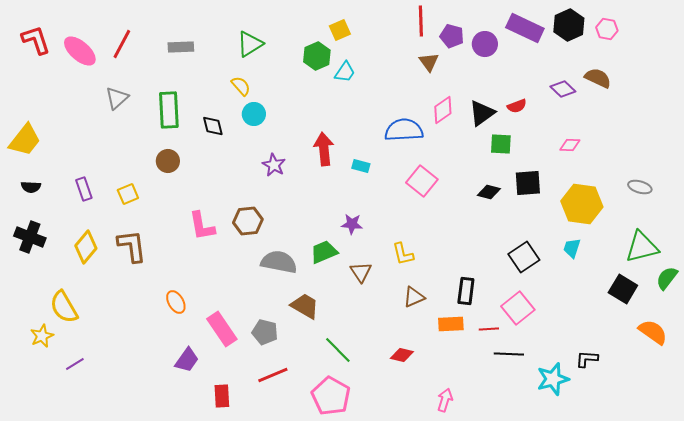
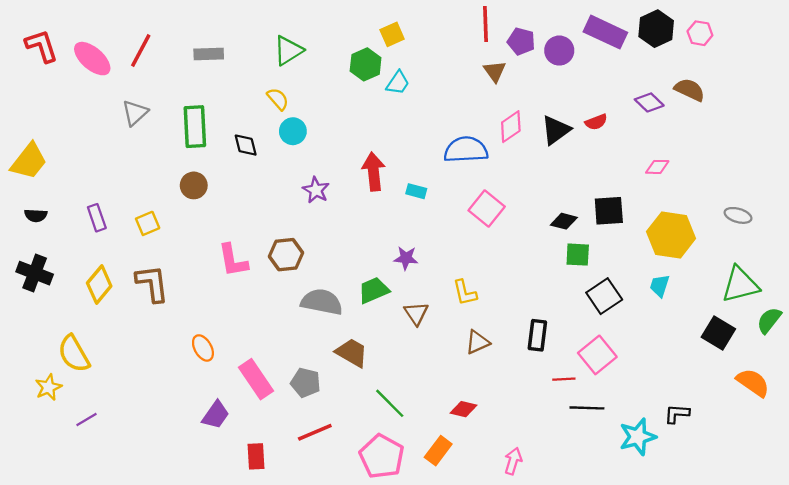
green square: (501, 144) -> (578, 255), moved
orange rectangle: (451, 324) -> (438, 451), moved, turned -50

